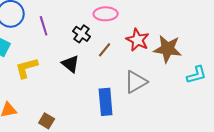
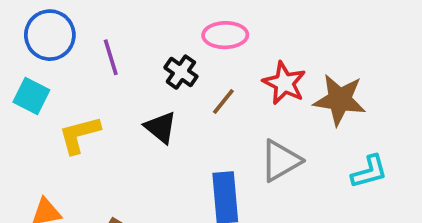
cyan L-shape: (197, 75) -> (369, 172), moved

